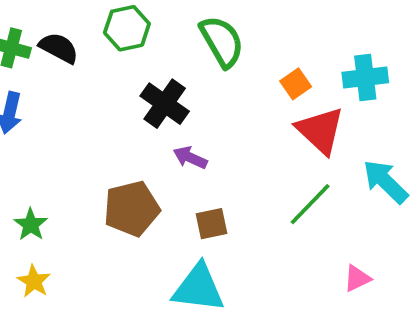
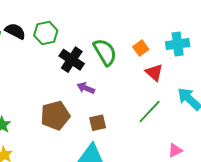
green hexagon: (127, 28) -> (46, 33), moved
green semicircle: (222, 41) -> (105, 52), moved
red triangle: (320, 131) -> (154, 72), size x0.7

